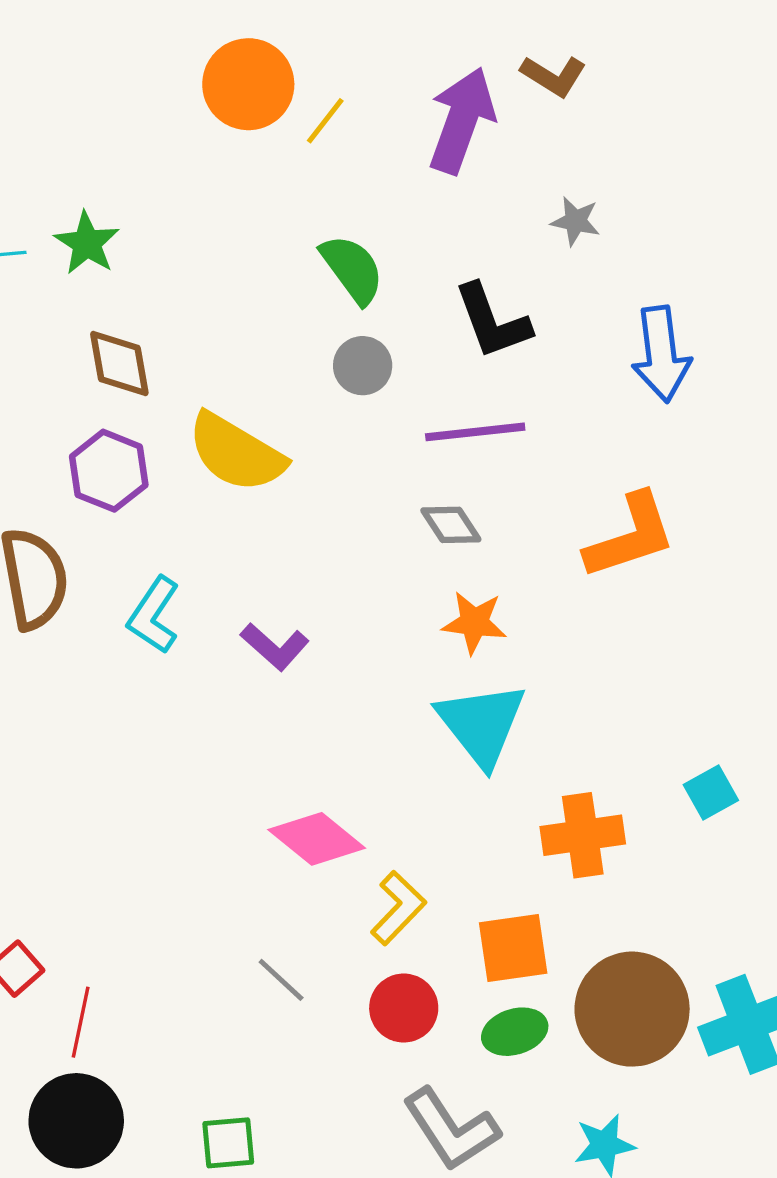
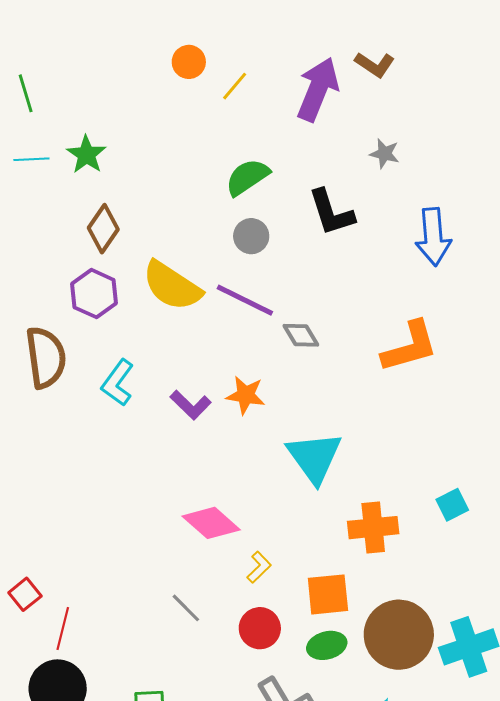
orange circle: (248, 84) -> (189, 62), size x0.6
green semicircle: (352, 269) -> (247, 177), turned -90
brown diamond: (119, 363) -> (103, 229), turned 42
purple line: (475, 432) -> (245, 300), moved, turned 30
orange star: (474, 623) -> (246, 395), moved
yellow L-shape: (398, 908) -> (259, 567), size x0.7

